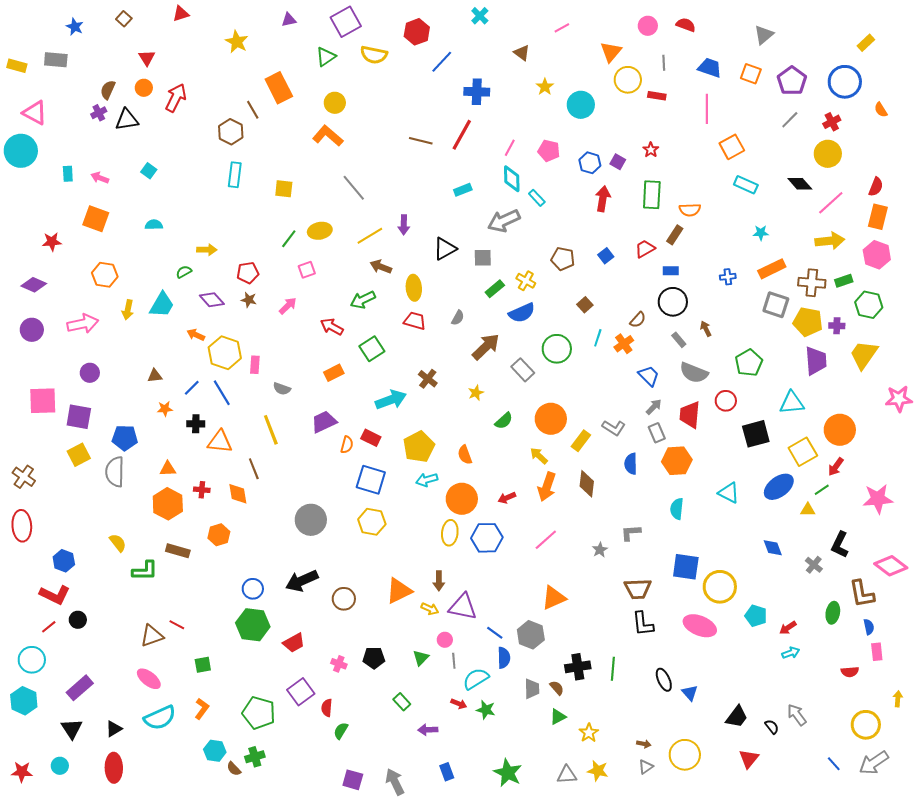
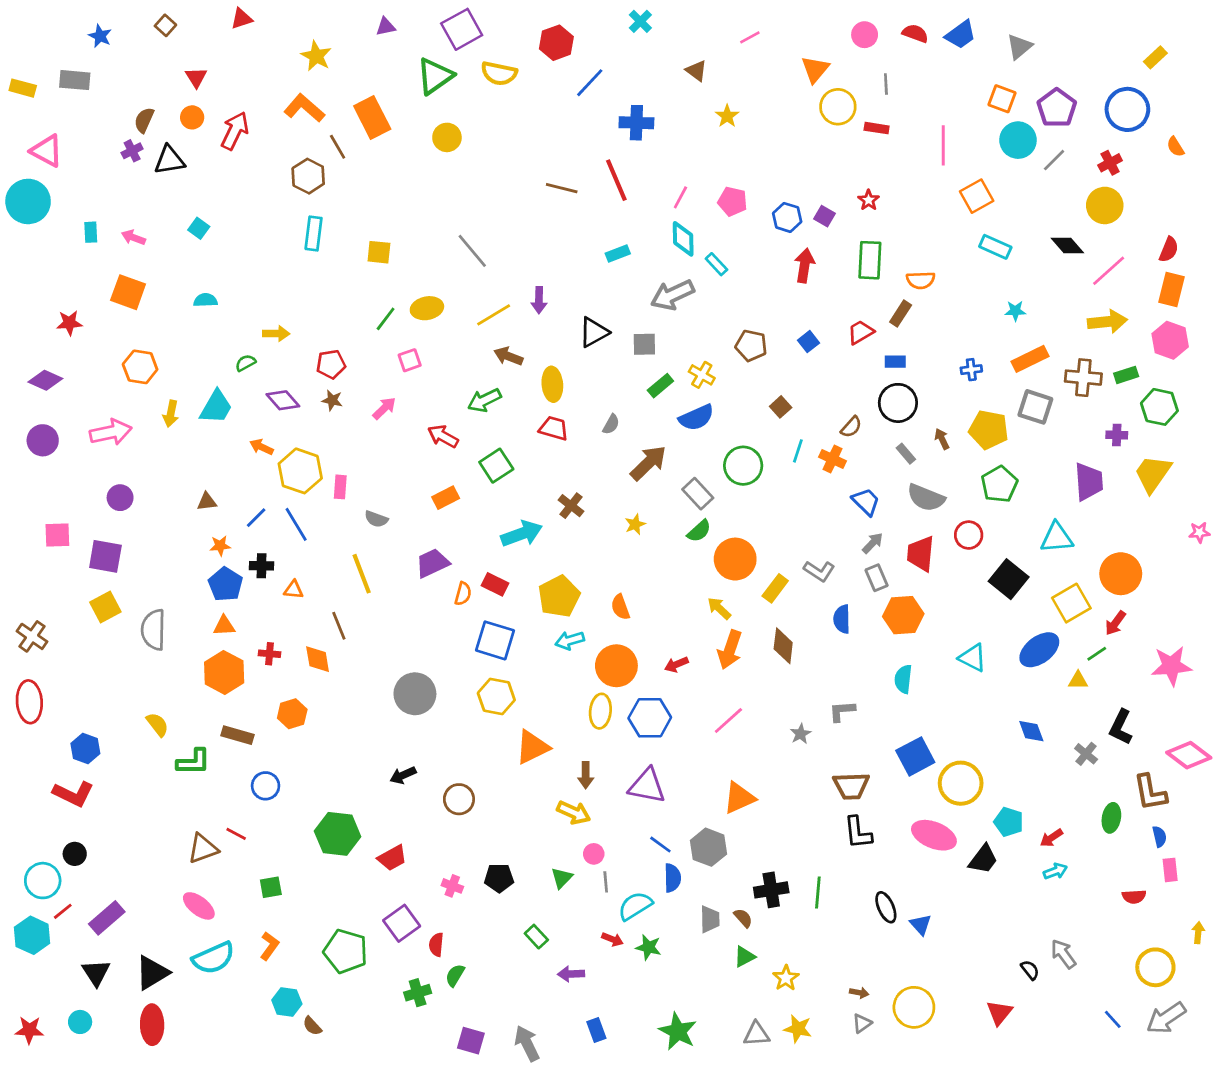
green triangle: (326, 57) -> (435, 76), size x1.4
blue trapezoid: (710, 68) -> (961, 35), moved, turned 125
cyan circle: (581, 105) -> (1018, 140), moved
red line: (462, 135) -> (616, 180), turned -52
orange L-shape: (328, 136) -> (304, 108), moved
yellow pentagon: (808, 322) -> (989, 430), moved
orange cross: (624, 344) -> (833, 459), turned -30
pink star: (899, 399) -> (1199, 532), size x0.6
pink square: (43, 401) -> (57, 535), size x0.7
green semicircle: (504, 421) -> (699, 531), moved
black square: (756, 434) -> (1009, 579), turned -36
blue pentagon: (125, 438) -> (225, 584), moved, turned 30
orange triangle: (220, 442) -> (294, 590), size x0.6
blue square: (686, 567) -> (915, 756), turned -36
black arrow: (302, 581) -> (403, 775), size x0.6
blue circle: (253, 589) -> (266, 786), moved
orange triangle: (399, 591) -> (532, 747), moved
purple triangle: (463, 607) -> (647, 786), moved
yellow arrow: (430, 609) -> (574, 813), size x1.4
black circle: (78, 620) -> (75, 854), moved
red line: (49, 627) -> (63, 911), moved
black trapezoid: (737, 717) -> (983, 859), moved
black triangle: (114, 729) -> (152, 973), size x1.6
green cross: (255, 757) -> (418, 993), moved

